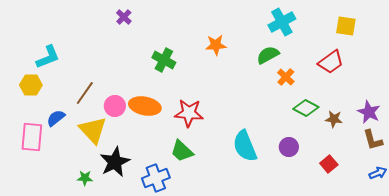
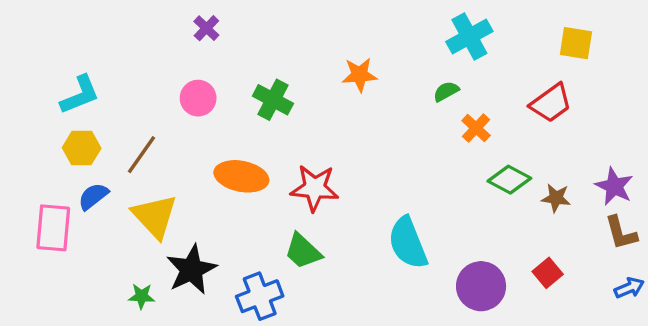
green semicircle: (268, 55) -> (446, 91), size x0.7
yellow hexagon: (31, 85) -> (82, 148), moved
pink circle: (115, 106) -> (198, 98), moved
purple circle: (289, 147) -> (481, 286), moved, size x1.5

